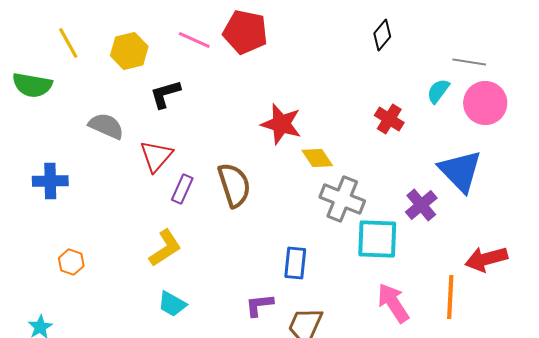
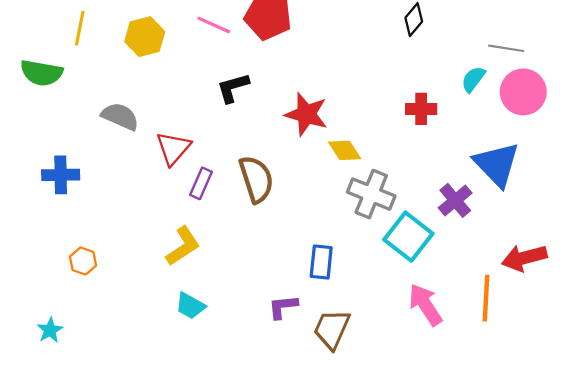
yellow line: (68, 43) -> (80, 28), turned 40
black L-shape: (165, 94) -> (233, 88), moved
red cross: (389, 119) -> (421, 109), turned -32
cyan square: (377, 239) -> (408, 237), turned 36

